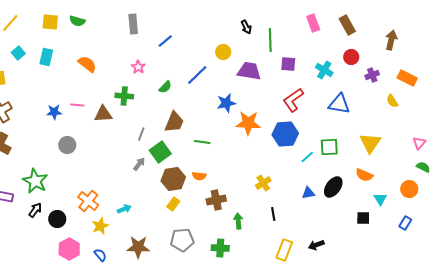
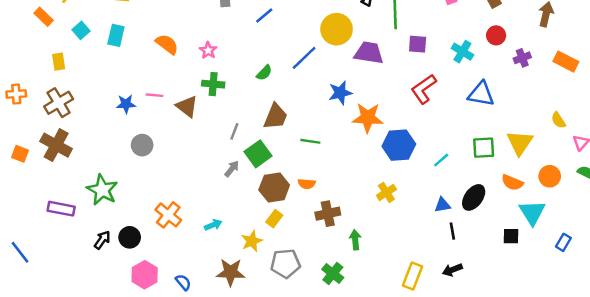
yellow circle: (223, 52) -> (337, 29), size x1.6
pink star: (138, 67) -> (208, 50), moved
yellow semicircle: (392, 101) -> (558, 120), moved
brown triangle: (103, 114) -> (187, 106), turned 42
blue hexagon: (285, 134) -> (399, 145), moved
green square: (329, 147) -> (484, 148), moved
orange circle: (409, 189) -> (550, 176), moved
cyan triangle: (380, 199) -> (532, 212), size x1.6
black arrow: (35, 210) -> (102, 240), moved
black line: (273, 214) -> (452, 231), moved
yellow star: (100, 226) -> (252, 241), moved
green cross: (220, 248) -> (333, 273), turned 36

